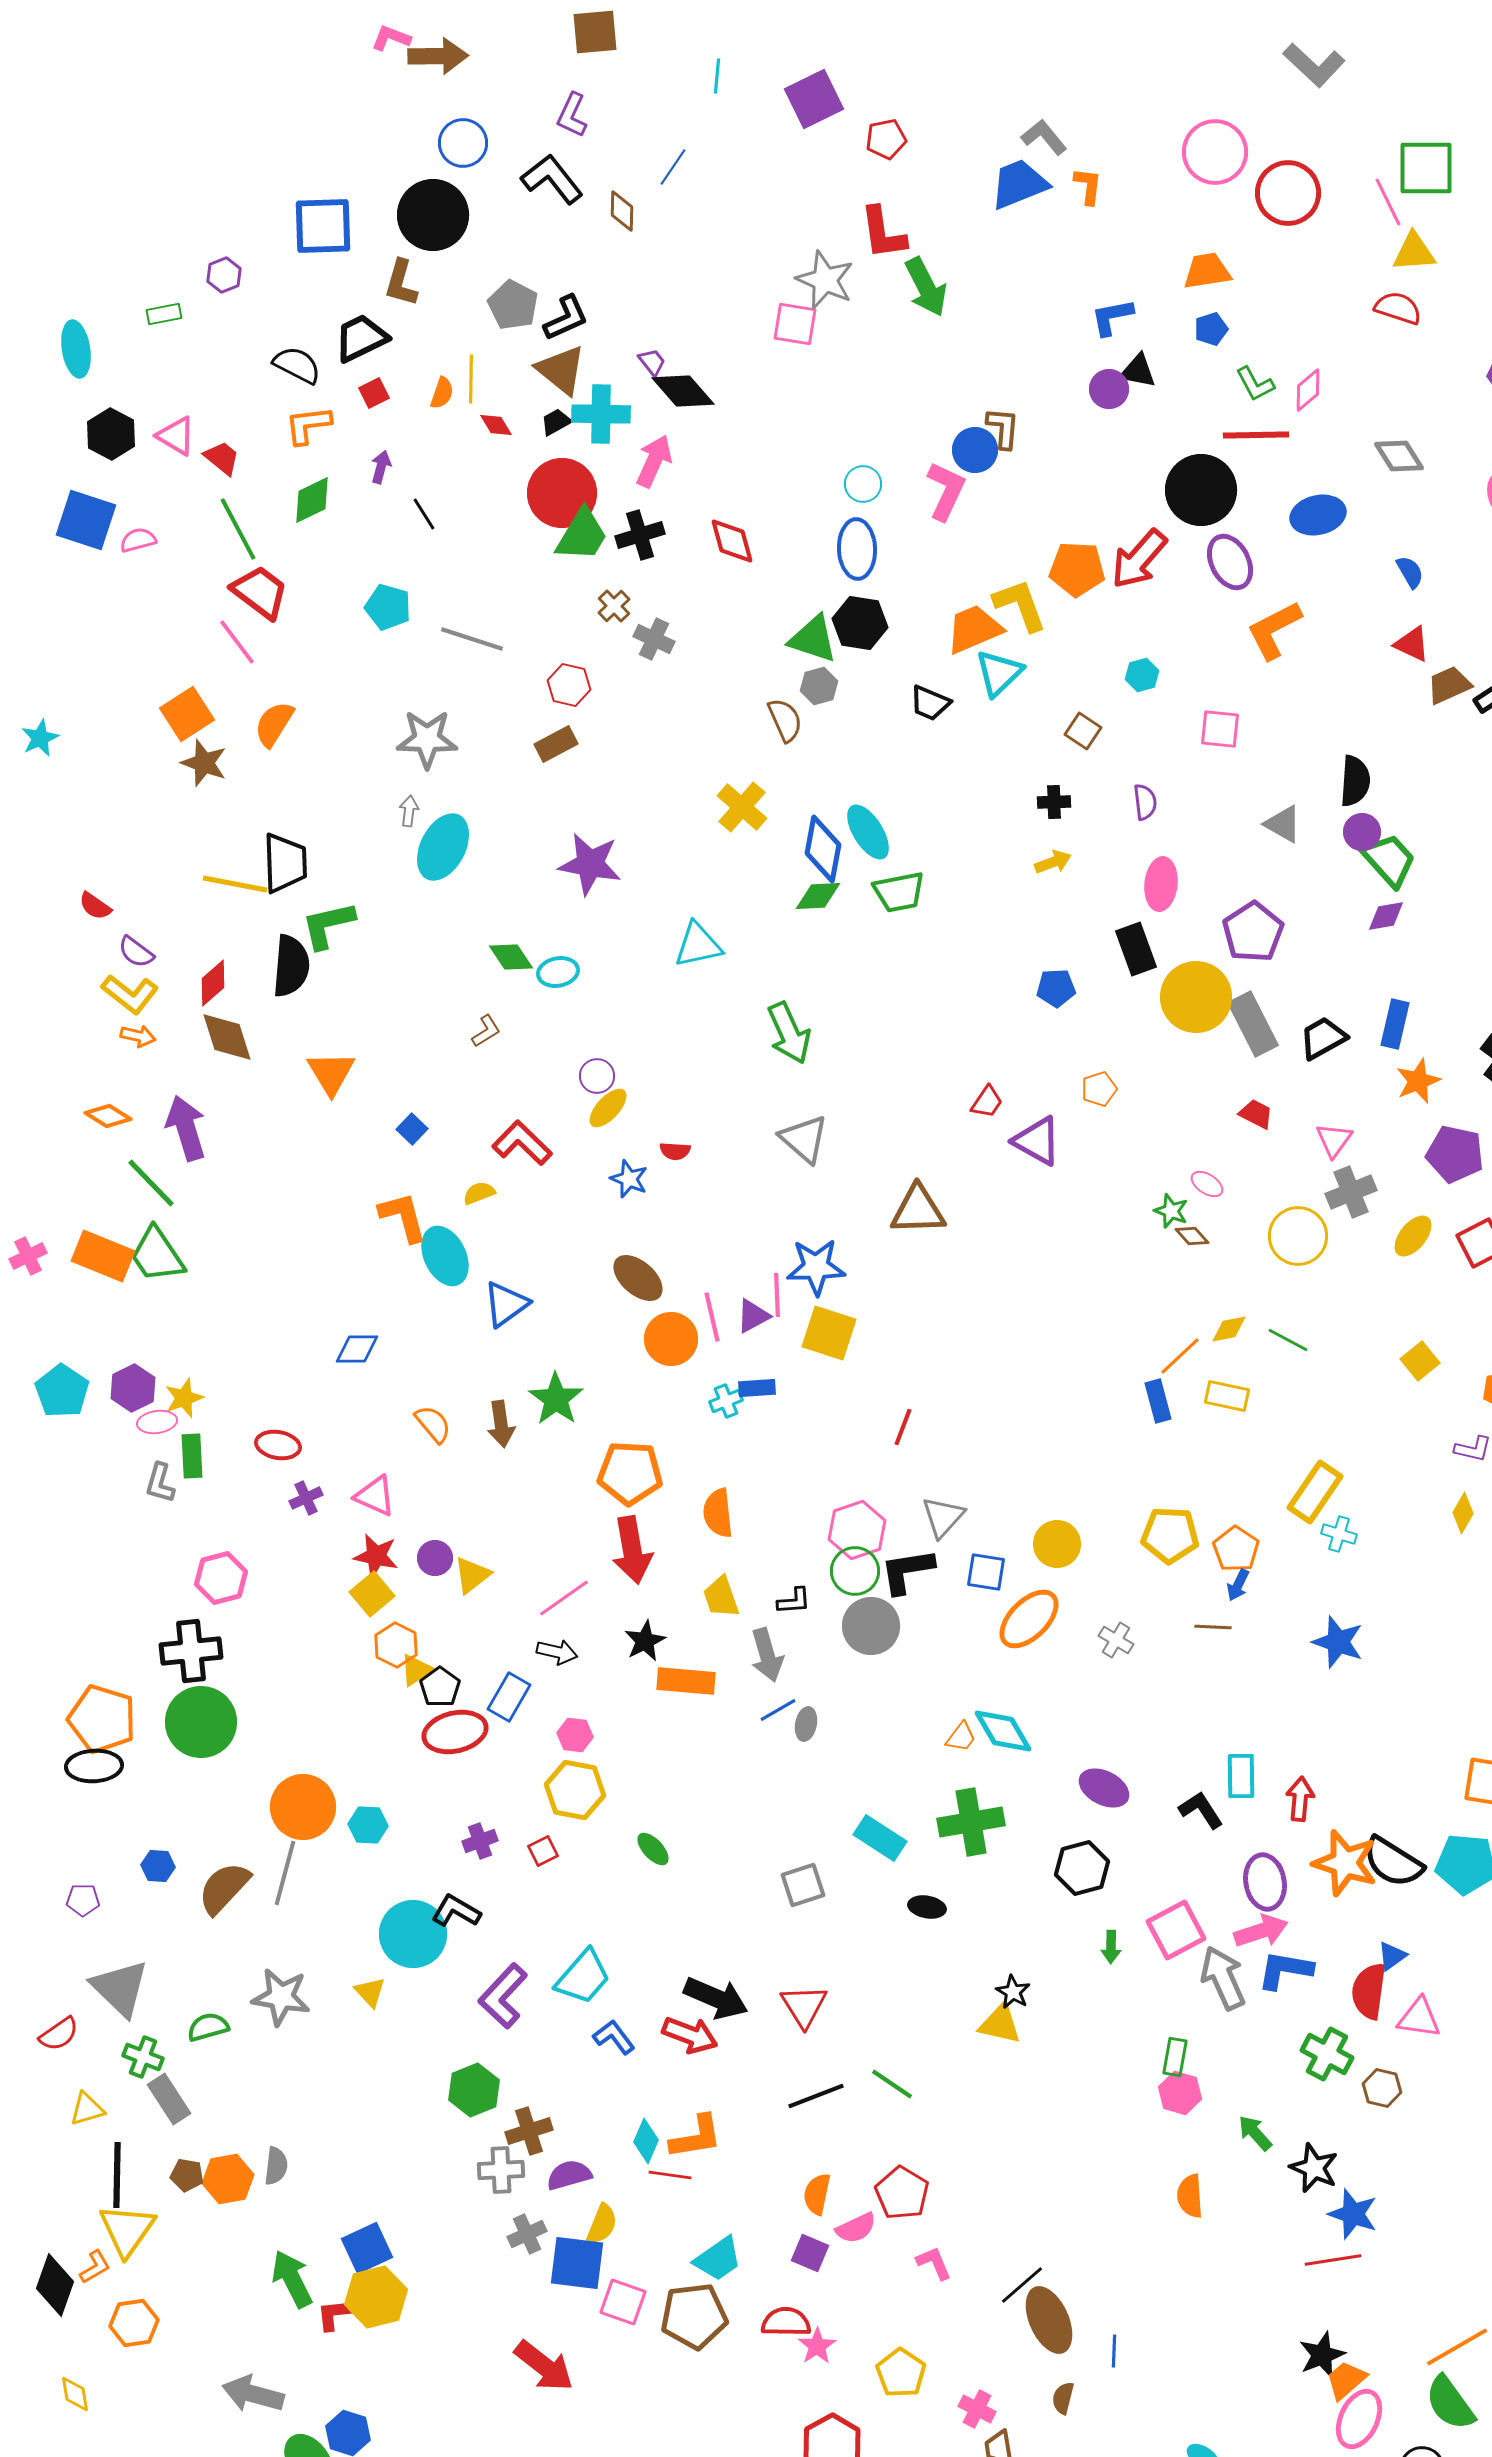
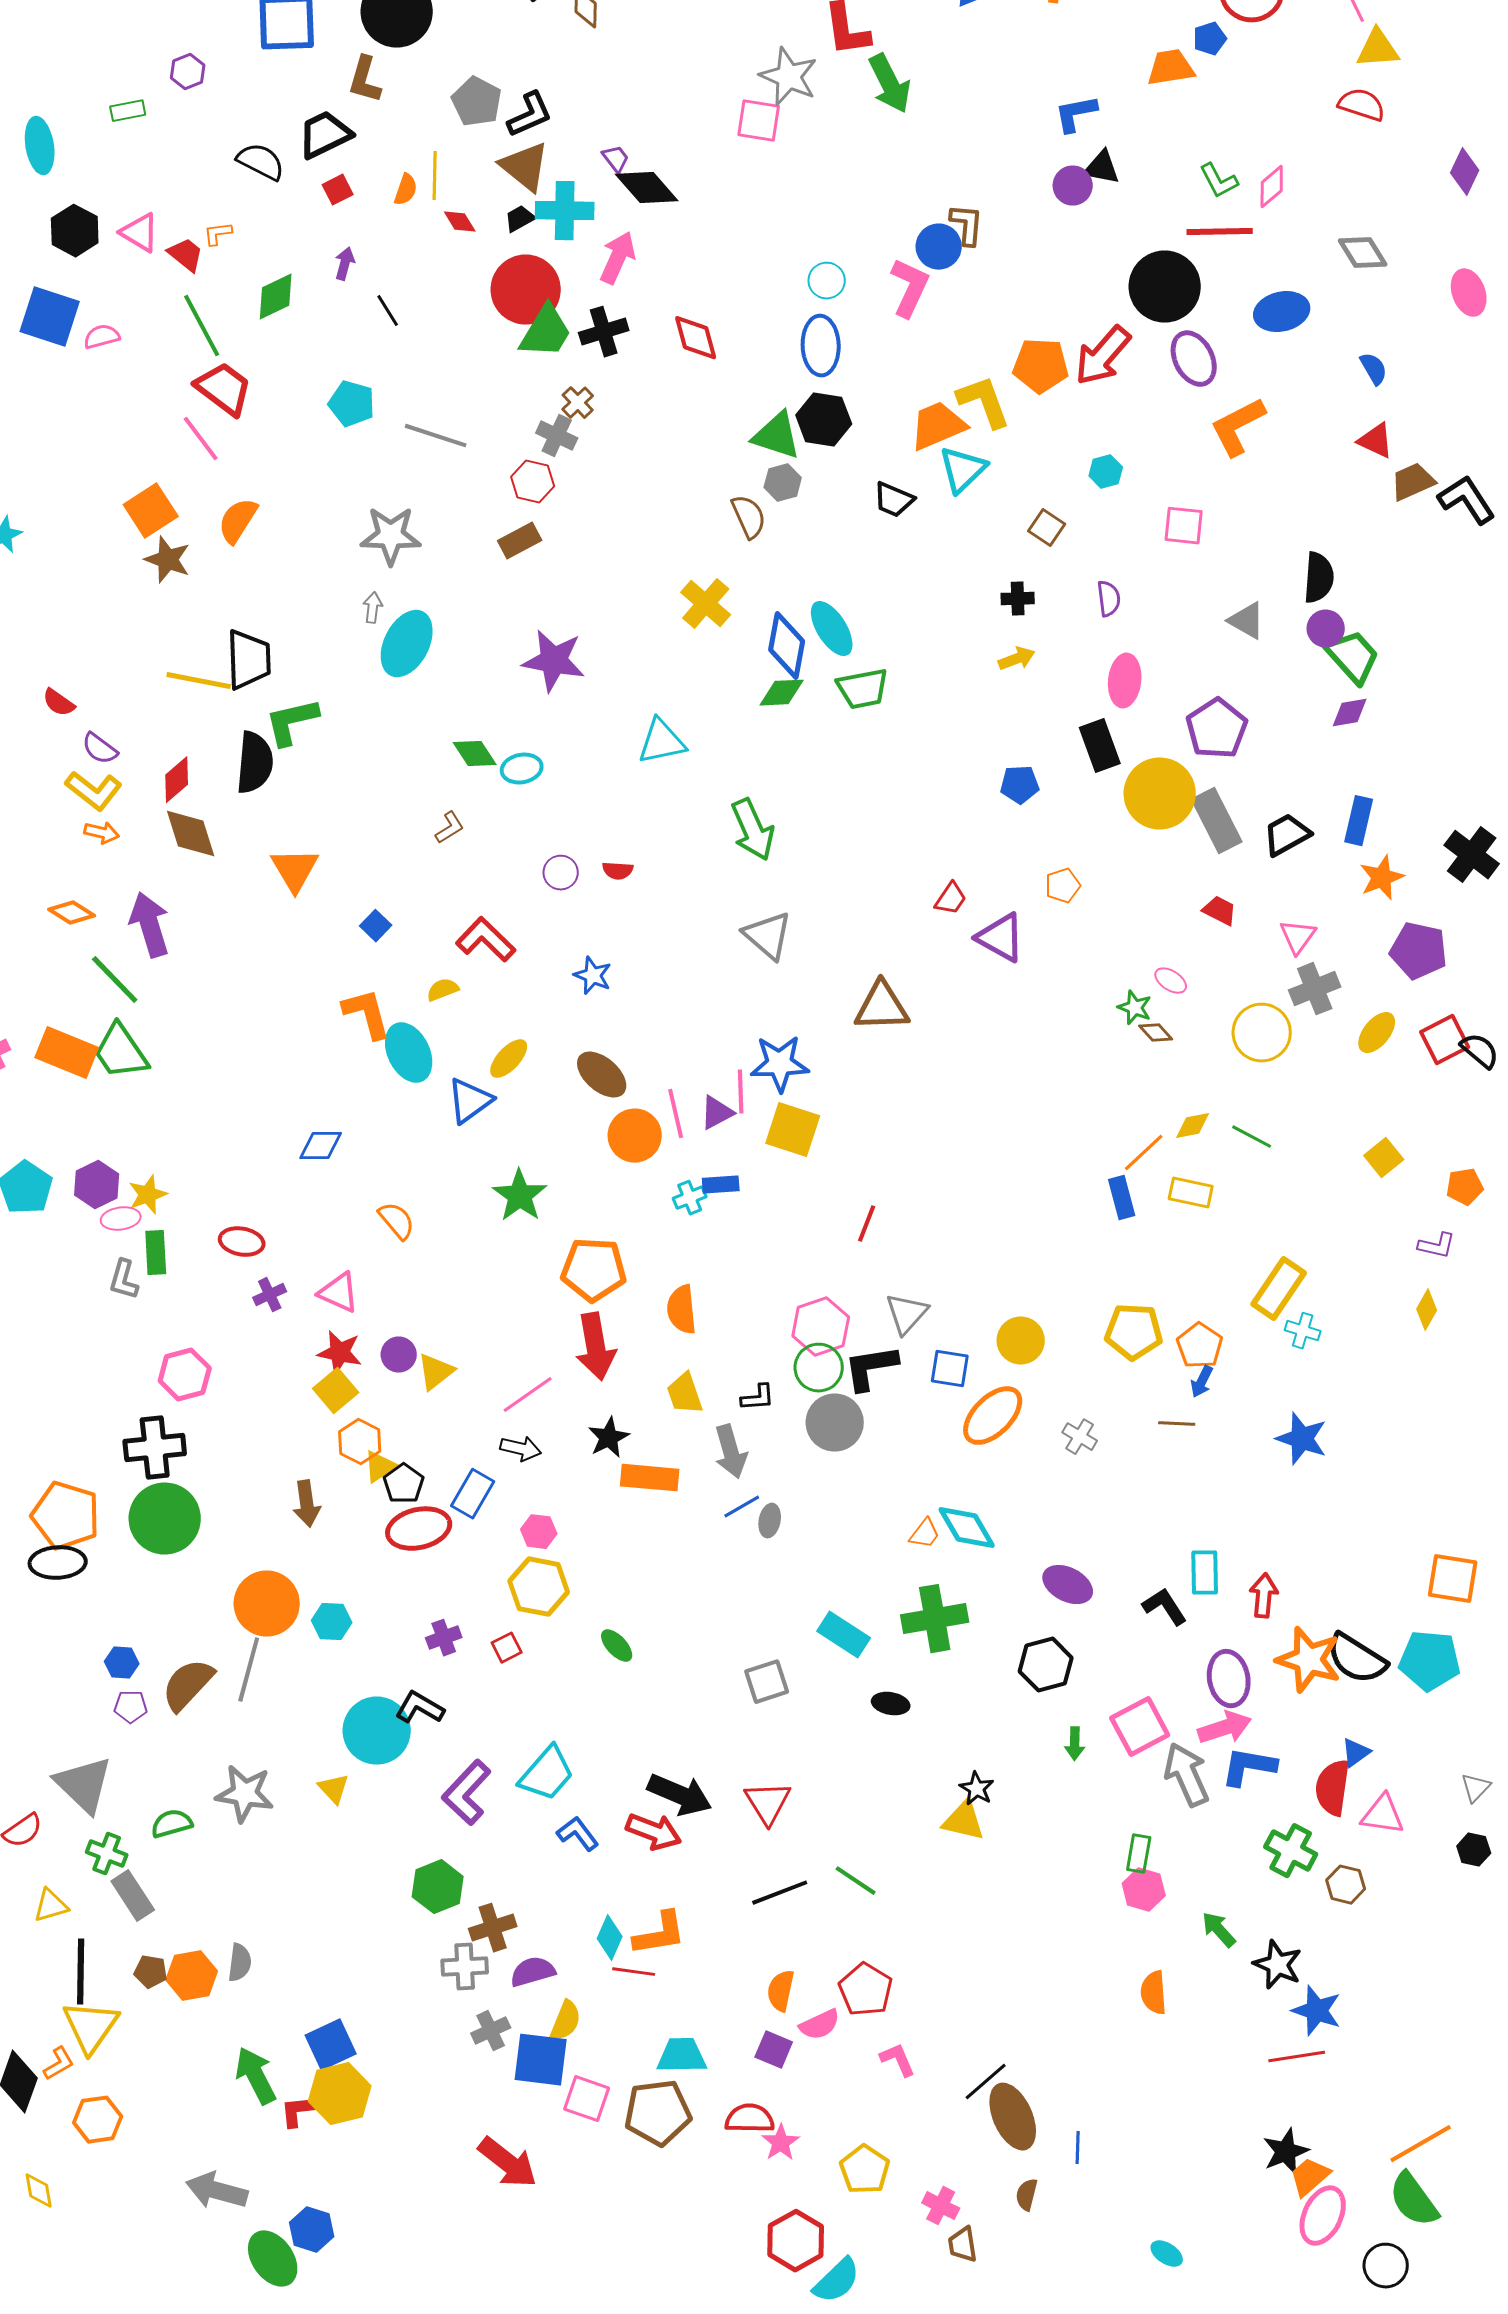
blue pentagon: (1211, 329) -> (1210, 39), moved
orange L-shape: (308, 425) -> (218, 234), moved, size x0.6
gray cross: (654, 639) -> (557, 436), moved
yellow ellipse: (608, 1108) -> (509, 1059), moved
red semicircle: (675, 1151) -> (618, 871), moved
brown arrow: (501, 1424) -> (307, 1504), moved
purple pentagon: (83, 1900) -> (131, 1707), moved
cyan trapezoid: (718, 2259) -> (682, 2056), turned -146

